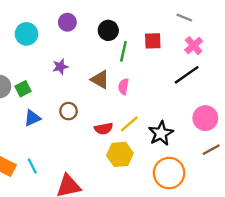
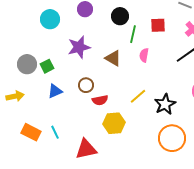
purple star: (60, 67) -> (79, 47), size x1.6
pink semicircle: (123, 87) -> (144, 55), moved
red semicircle: (104, 129) -> (100, 100), moved
yellow hexagon: (120, 154) -> (114, 123), moved

